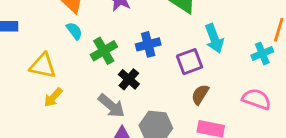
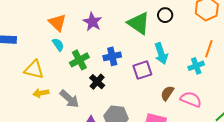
brown semicircle: (200, 95) -> (167, 93), moved
yellow arrow: (53, 97) -> (41, 93), turned 35
gray arrow: (111, 106) -> (69, 99), moved

